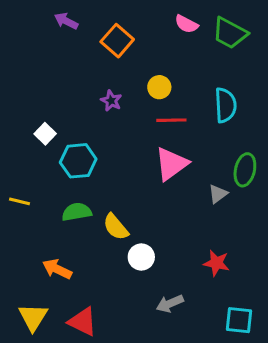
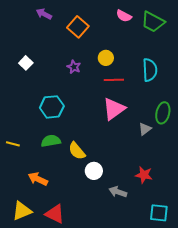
white square: (45, 134) -> (26, 63), moved
yellow line: (20, 201) -> (13, 144), moved
gray arrow: (170, 304) -> (118, 192), moved, turned 42
yellow triangle: (33, 317) -> (22, 211), turned 35

